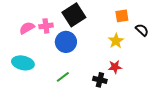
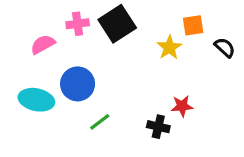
pink cross: (46, 26) -> (78, 24), moved
yellow star: (116, 41) -> (169, 47), moved
blue circle: (66, 42) -> (78, 84), moved

